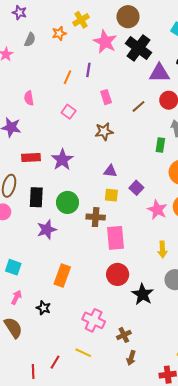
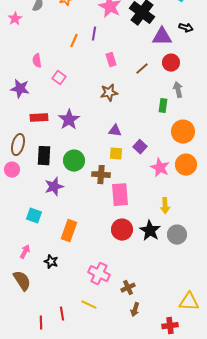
pink square: (69, 112) -> (59, 78), moved
cyan square: (13, 267) -> (34, 216), moved
black star: (143, 294) -> (150, 231), moved
red line: (55, 362) -> (62, 314), turned -40

